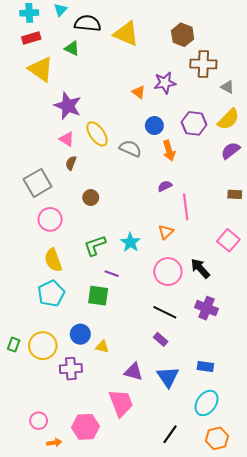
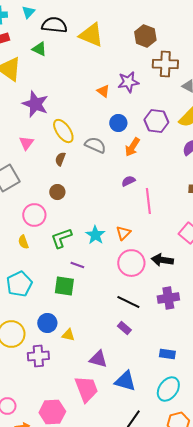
pink triangle: (67, 139) -> (26, 143), moved, turned 35
orange arrow: (169, 151) -> (132, 147), turned 48
brown semicircle: (71, 163) -> (60, 159), moved
pink circle: (50, 219) -> (34, 215), moved
orange triangle: (166, 232) -> (123, 233), moved
yellow semicircle: (53, 260) -> (23, 242), moved, size x0.6
black arrow: (200, 268) -> (162, 260), turned -40
purple cross: (207, 308) -> (168, 298), turned -30
blue triangle: (168, 377) -> (125, 381), moved, turned -40

